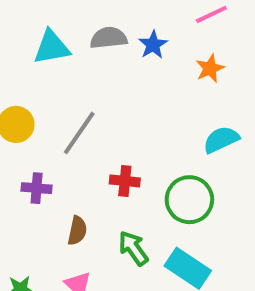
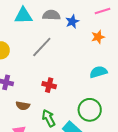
gray line: (79, 133) -> (42, 47), moved
green circle: (189, 200) -> (90, 110), moved
brown semicircle: (77, 231) -> (23, 106), turned 80

